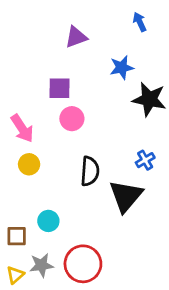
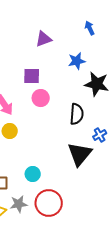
blue cross: (145, 160) -> (100, 135), moved
black semicircle: (90, 171) -> (77, 114), moved
cyan circle: (48, 221) -> (33, 174), moved

